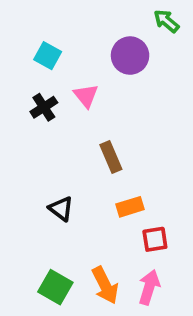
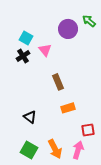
green arrow: (166, 21) -> (89, 21), moved
cyan square: (48, 56) -> (26, 38), moved
black triangle: (61, 209) -> (30, 117), moved
red square: (155, 239) -> (88, 130), moved

